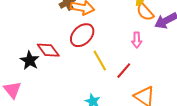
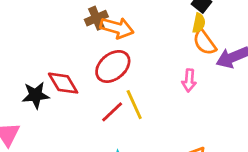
black star: (30, 60) -> (36, 95), turned 30
red line: (124, 71) -> (112, 112), moved

